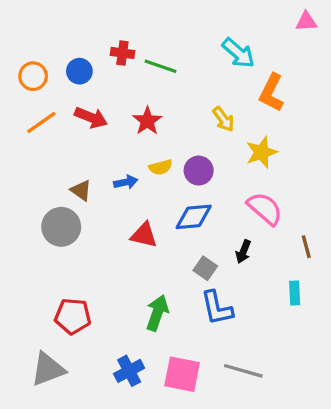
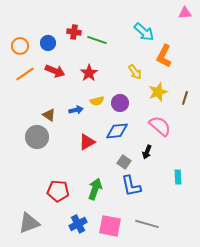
red triangle: (144, 235) -> (87, 142), turned -42
brown line: (306, 247) -> (185, 98), moved, turned 32
red pentagon: (73, 316) -> (58, 191), moved

